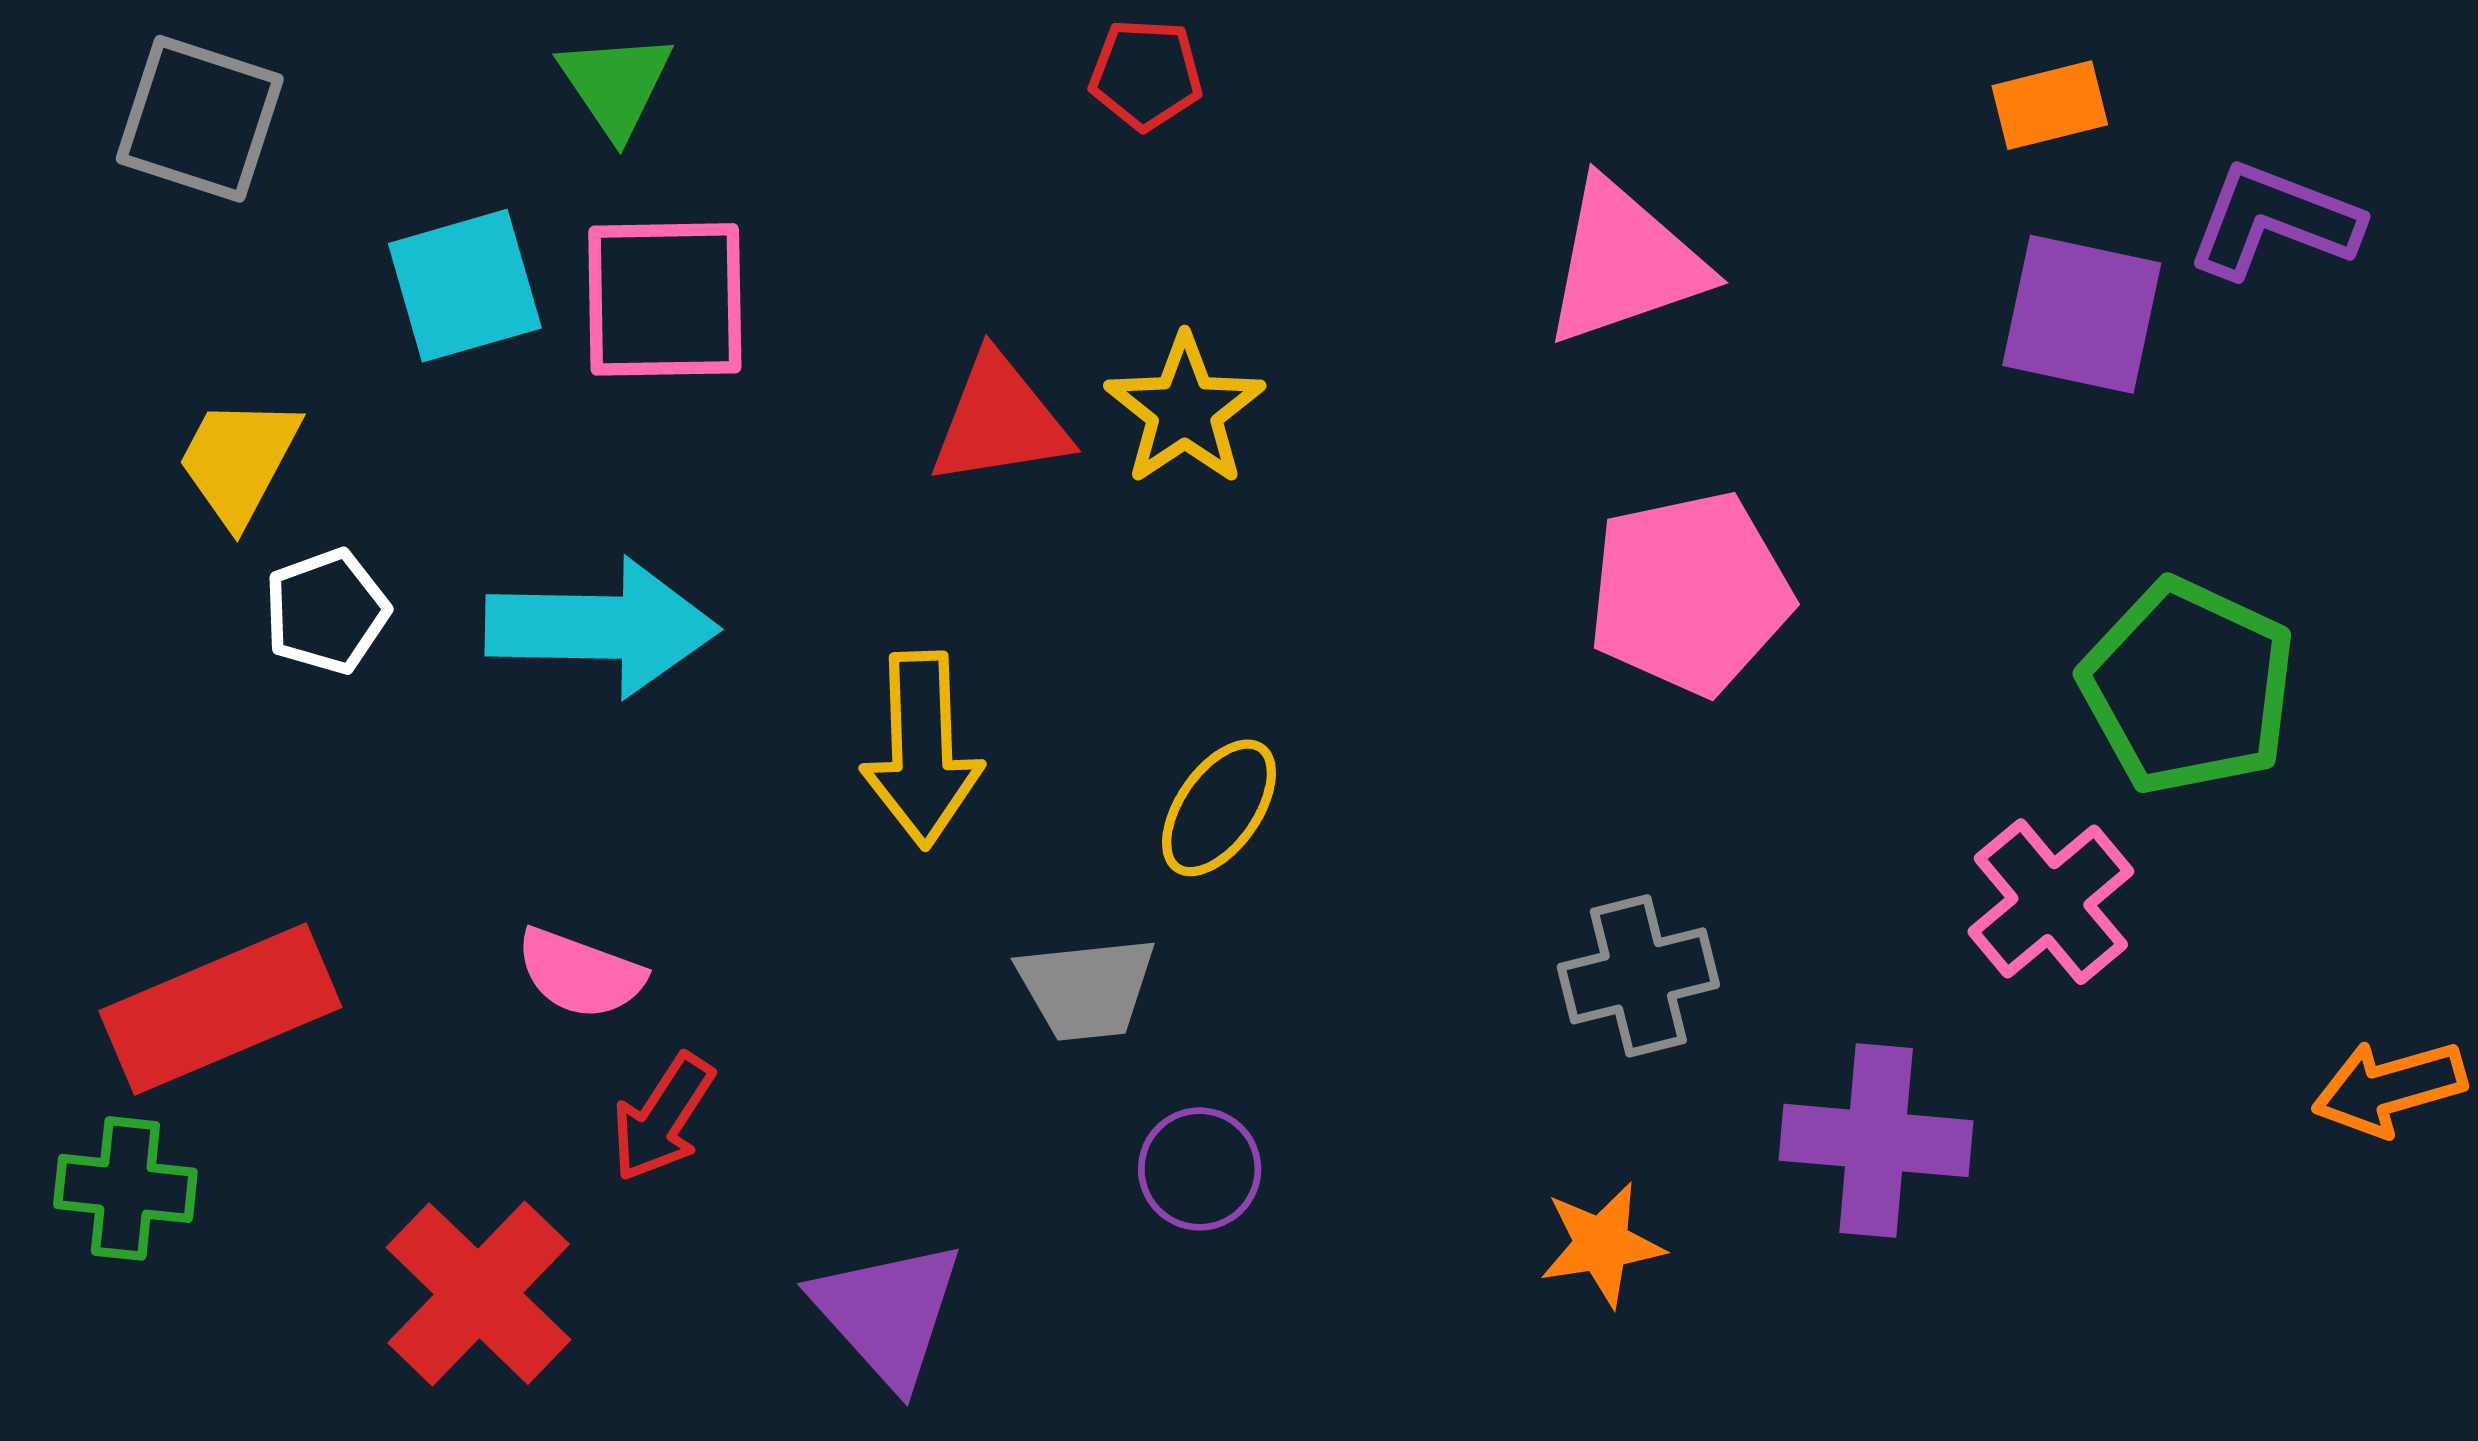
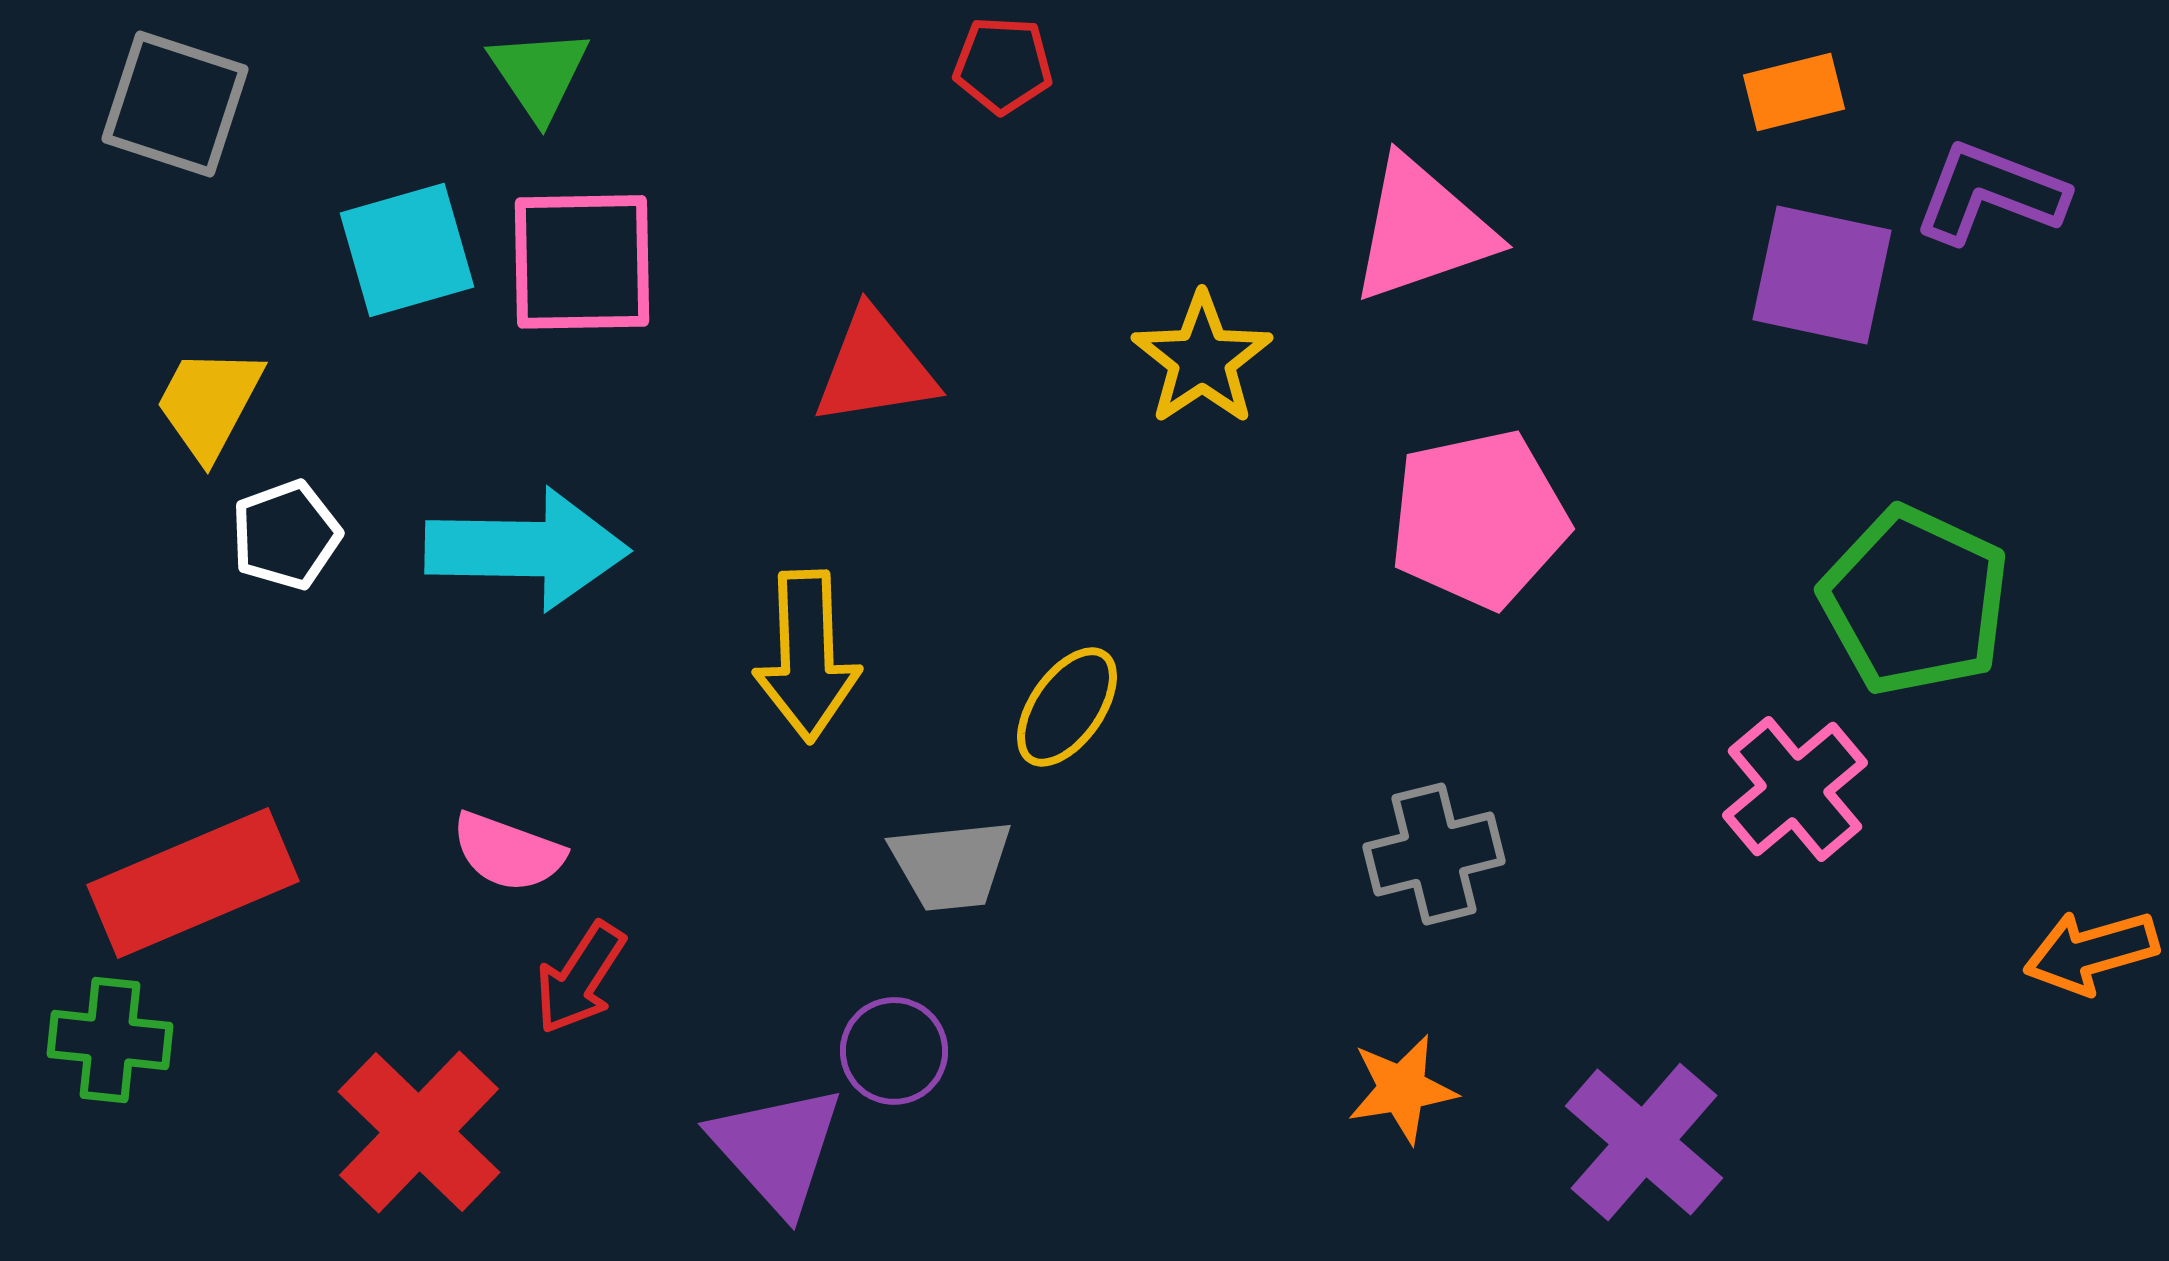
yellow star: (1185, 410) -> (1202, 359), moved
purple cross: (1876, 1140) -> (1644, 1142), moved, turned 36
purple circle: (1200, 1169) -> (894, 1051), moved

